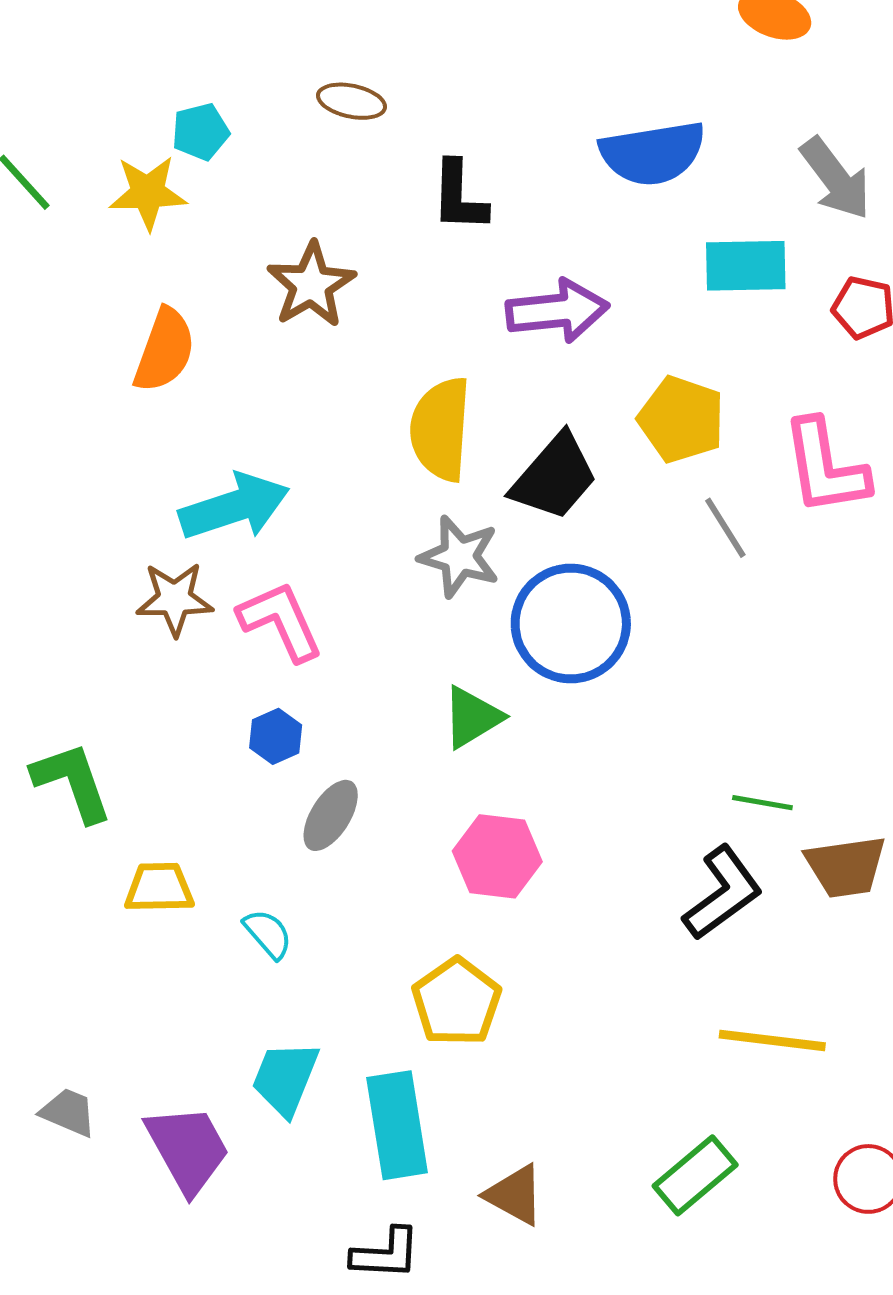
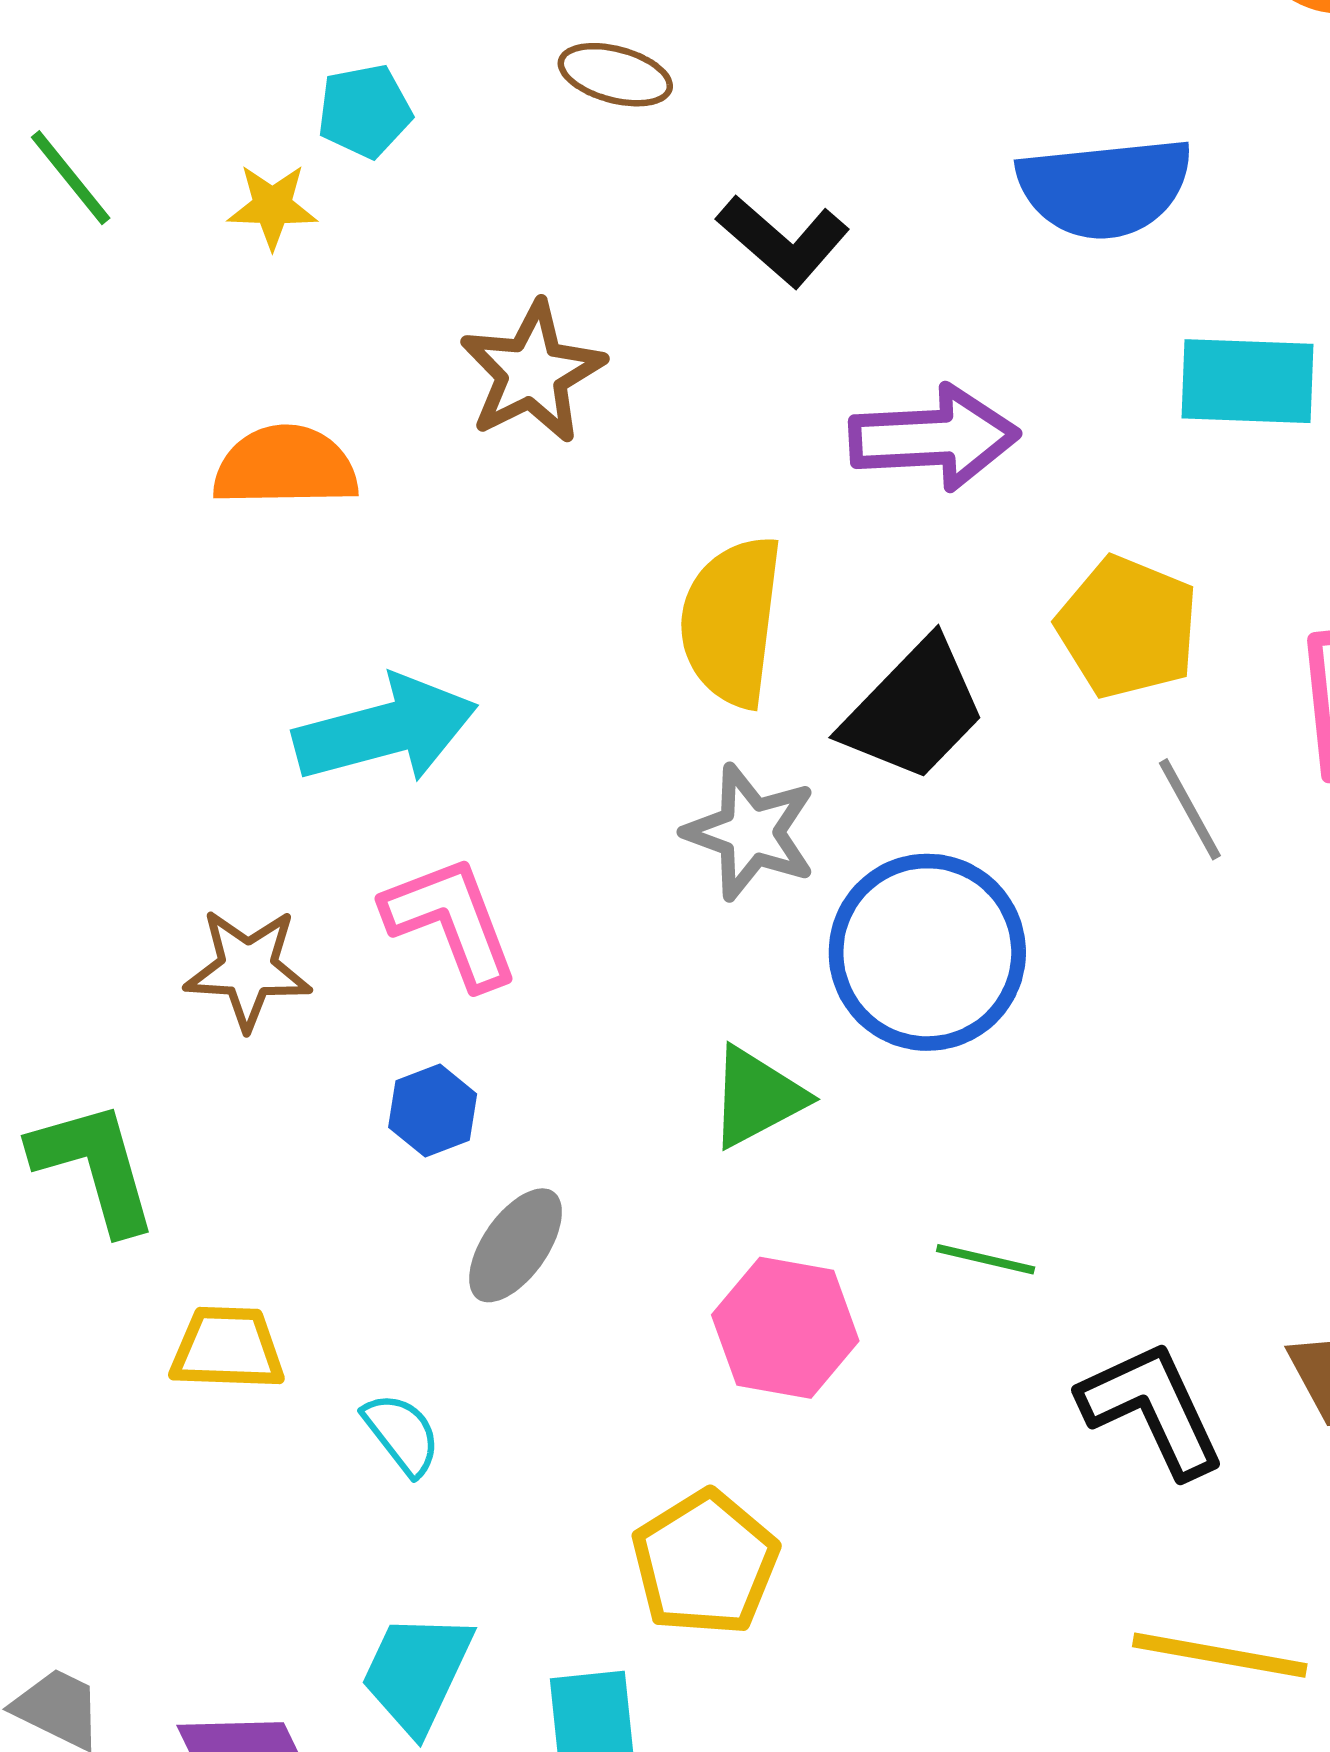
yellow star: (148, 193) -> (272, 206), size x0.7
black L-shape: (459, 196) -> (783, 241), turned -54
orange semicircle: (164, 350) -> (285, 466), turned -114
brown star: (175, 599) -> (248, 969), moved
green line: (762, 803) -> (986, 1259), moved
black L-shape: (723, 893) -> (1152, 1409), turned -82

